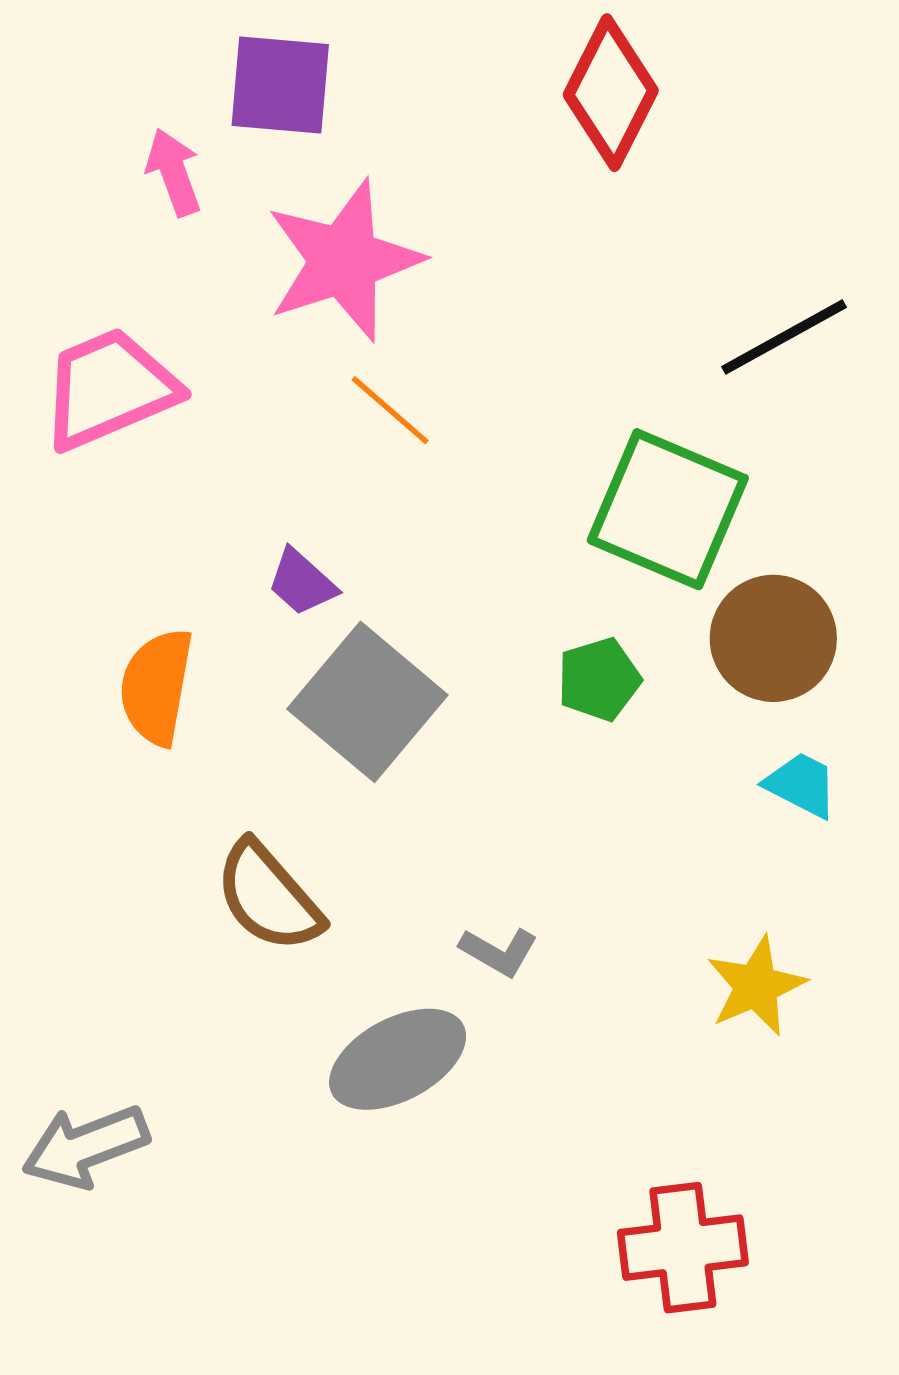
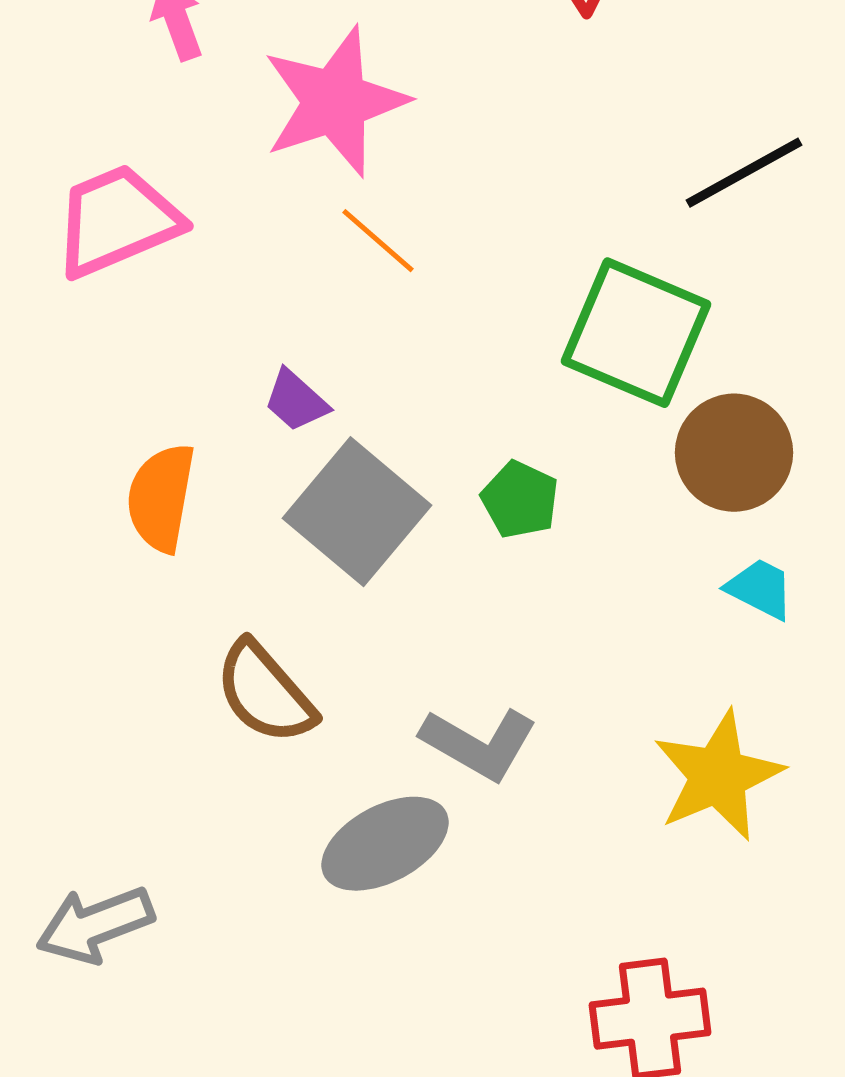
green pentagon: (599, 679) -> (520, 500), moved, turned -30
gray L-shape: (499, 952) -> (479, 744), size x1.6
yellow star: (756, 986) -> (718, 776), size x1.4

